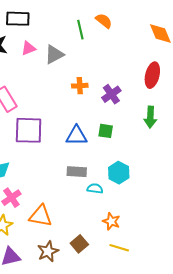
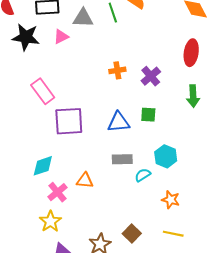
gray triangle: (54, 54) -> (83, 18), moved, turned 35
cyan semicircle: (95, 189) -> (143, 175), turned -35
orange triangle: (41, 216) -> (85, 181), moved, size x0.7
orange star: (111, 221) -> (171, 200), moved

